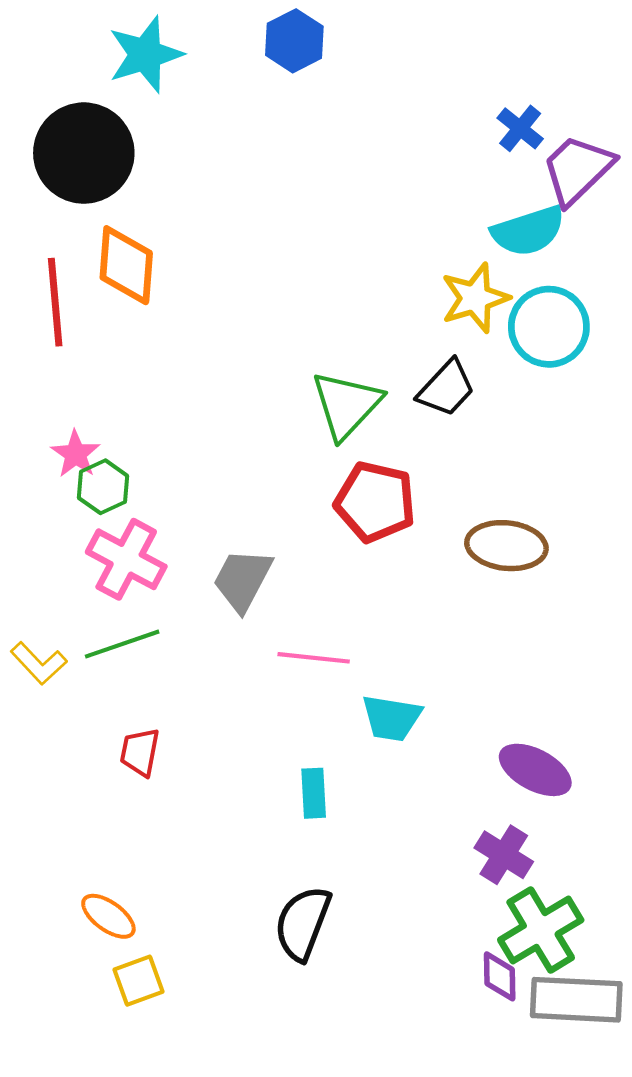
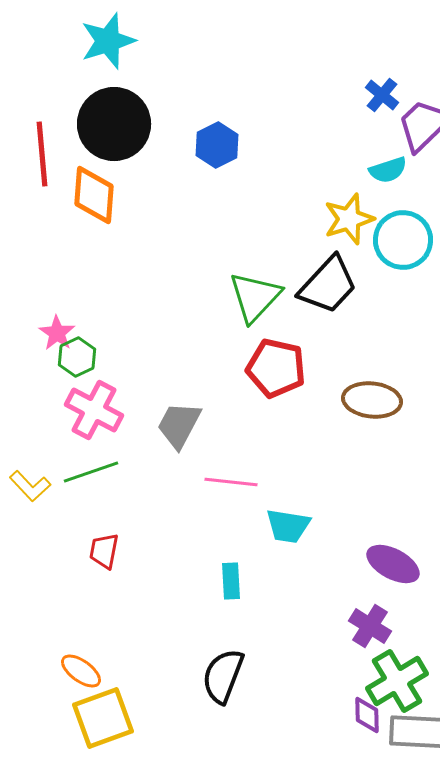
blue hexagon: (294, 41) -> (217, 145), moved
black circle: (84, 153) -> (114, 124), moved
cyan semicircle: (528, 231) -> (388, 170), size x0.7
red line: (55, 302) -> (42, 154), moved
black trapezoid: (446, 388) -> (328, 285), size x1.4
yellow square: (139, 981) -> (103, 718), size x1.6

